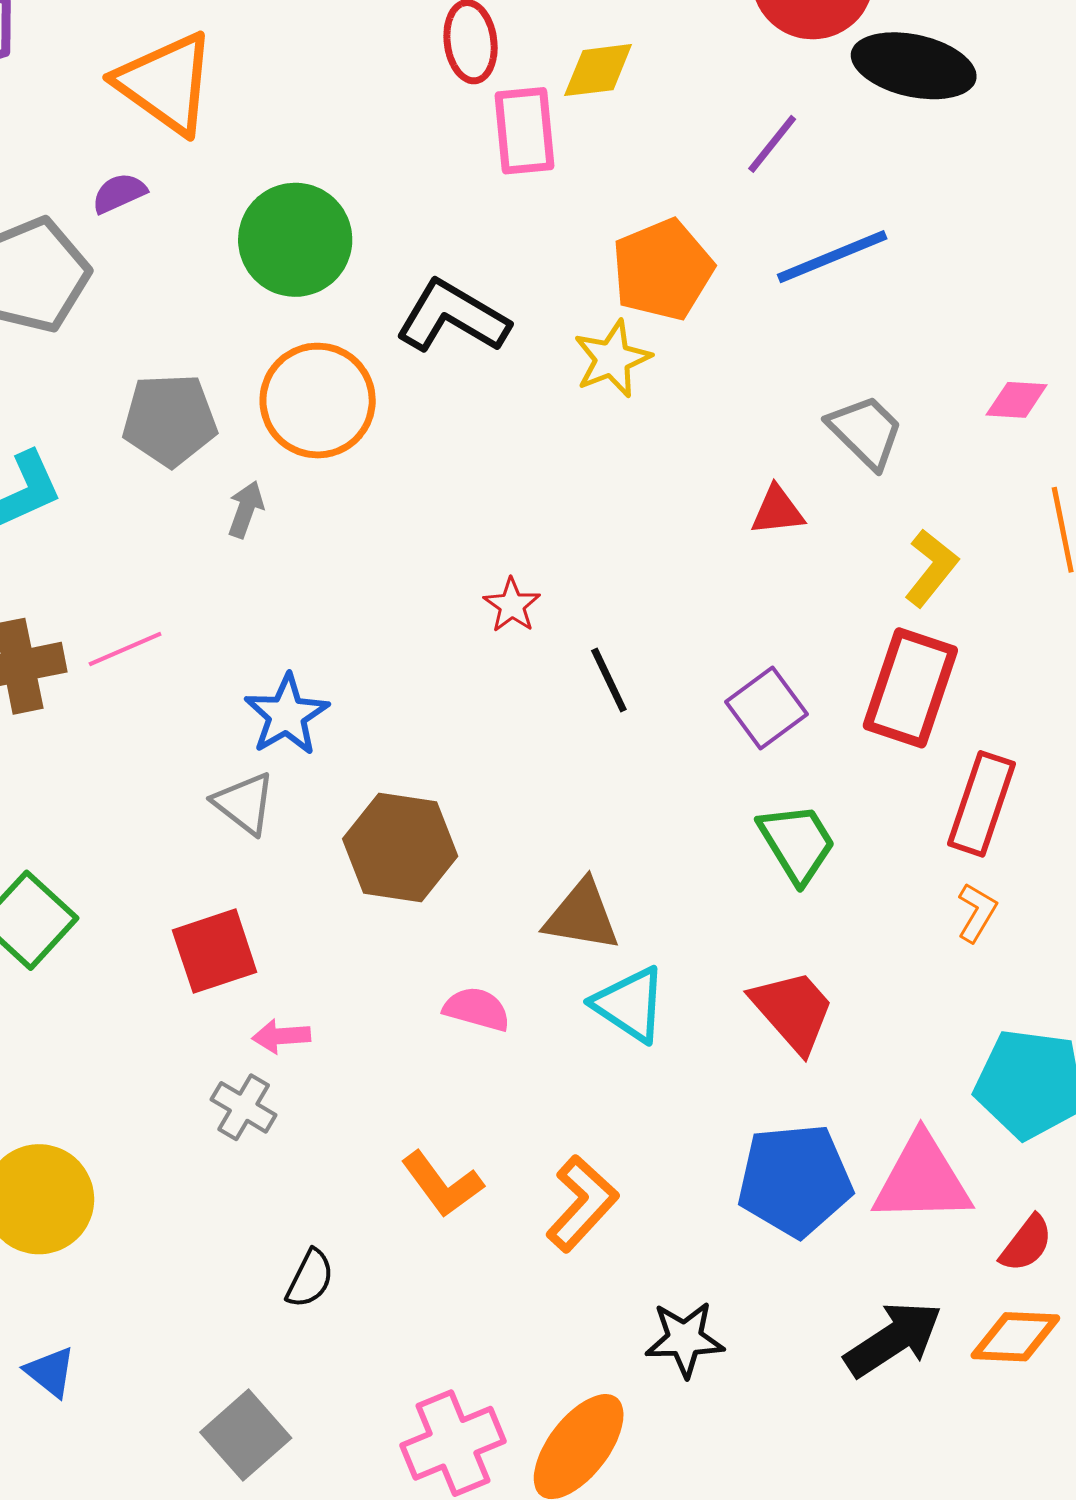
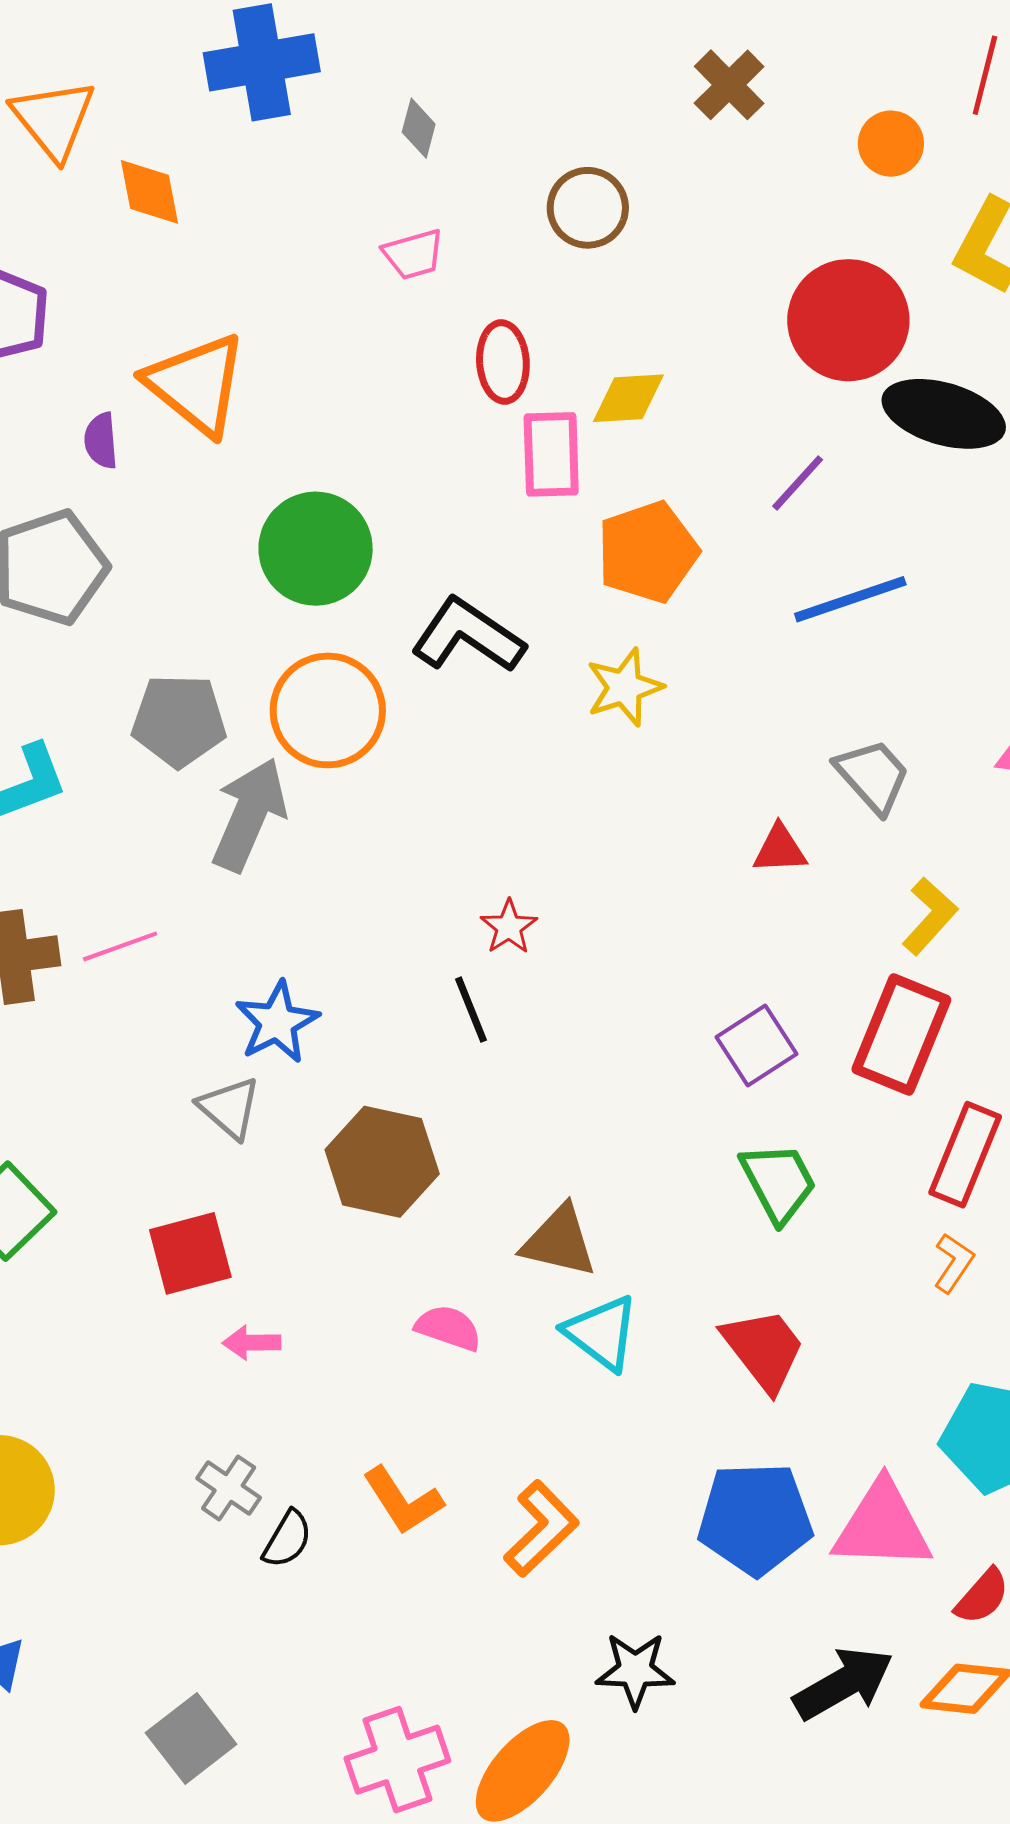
purple semicircle: (119, 193) -> (101, 441), moved, turned -74
orange pentagon: (663, 270) -> (648, 552), moved
gray arrow: (246, 509) -> (249, 815), size x2.0
black line: (609, 680) -> (471, 1010), moved
gray cross: (244, 1107) -> (229, 1488), moved
black semicircle: (310, 1279) -> (287, 1539), moved

